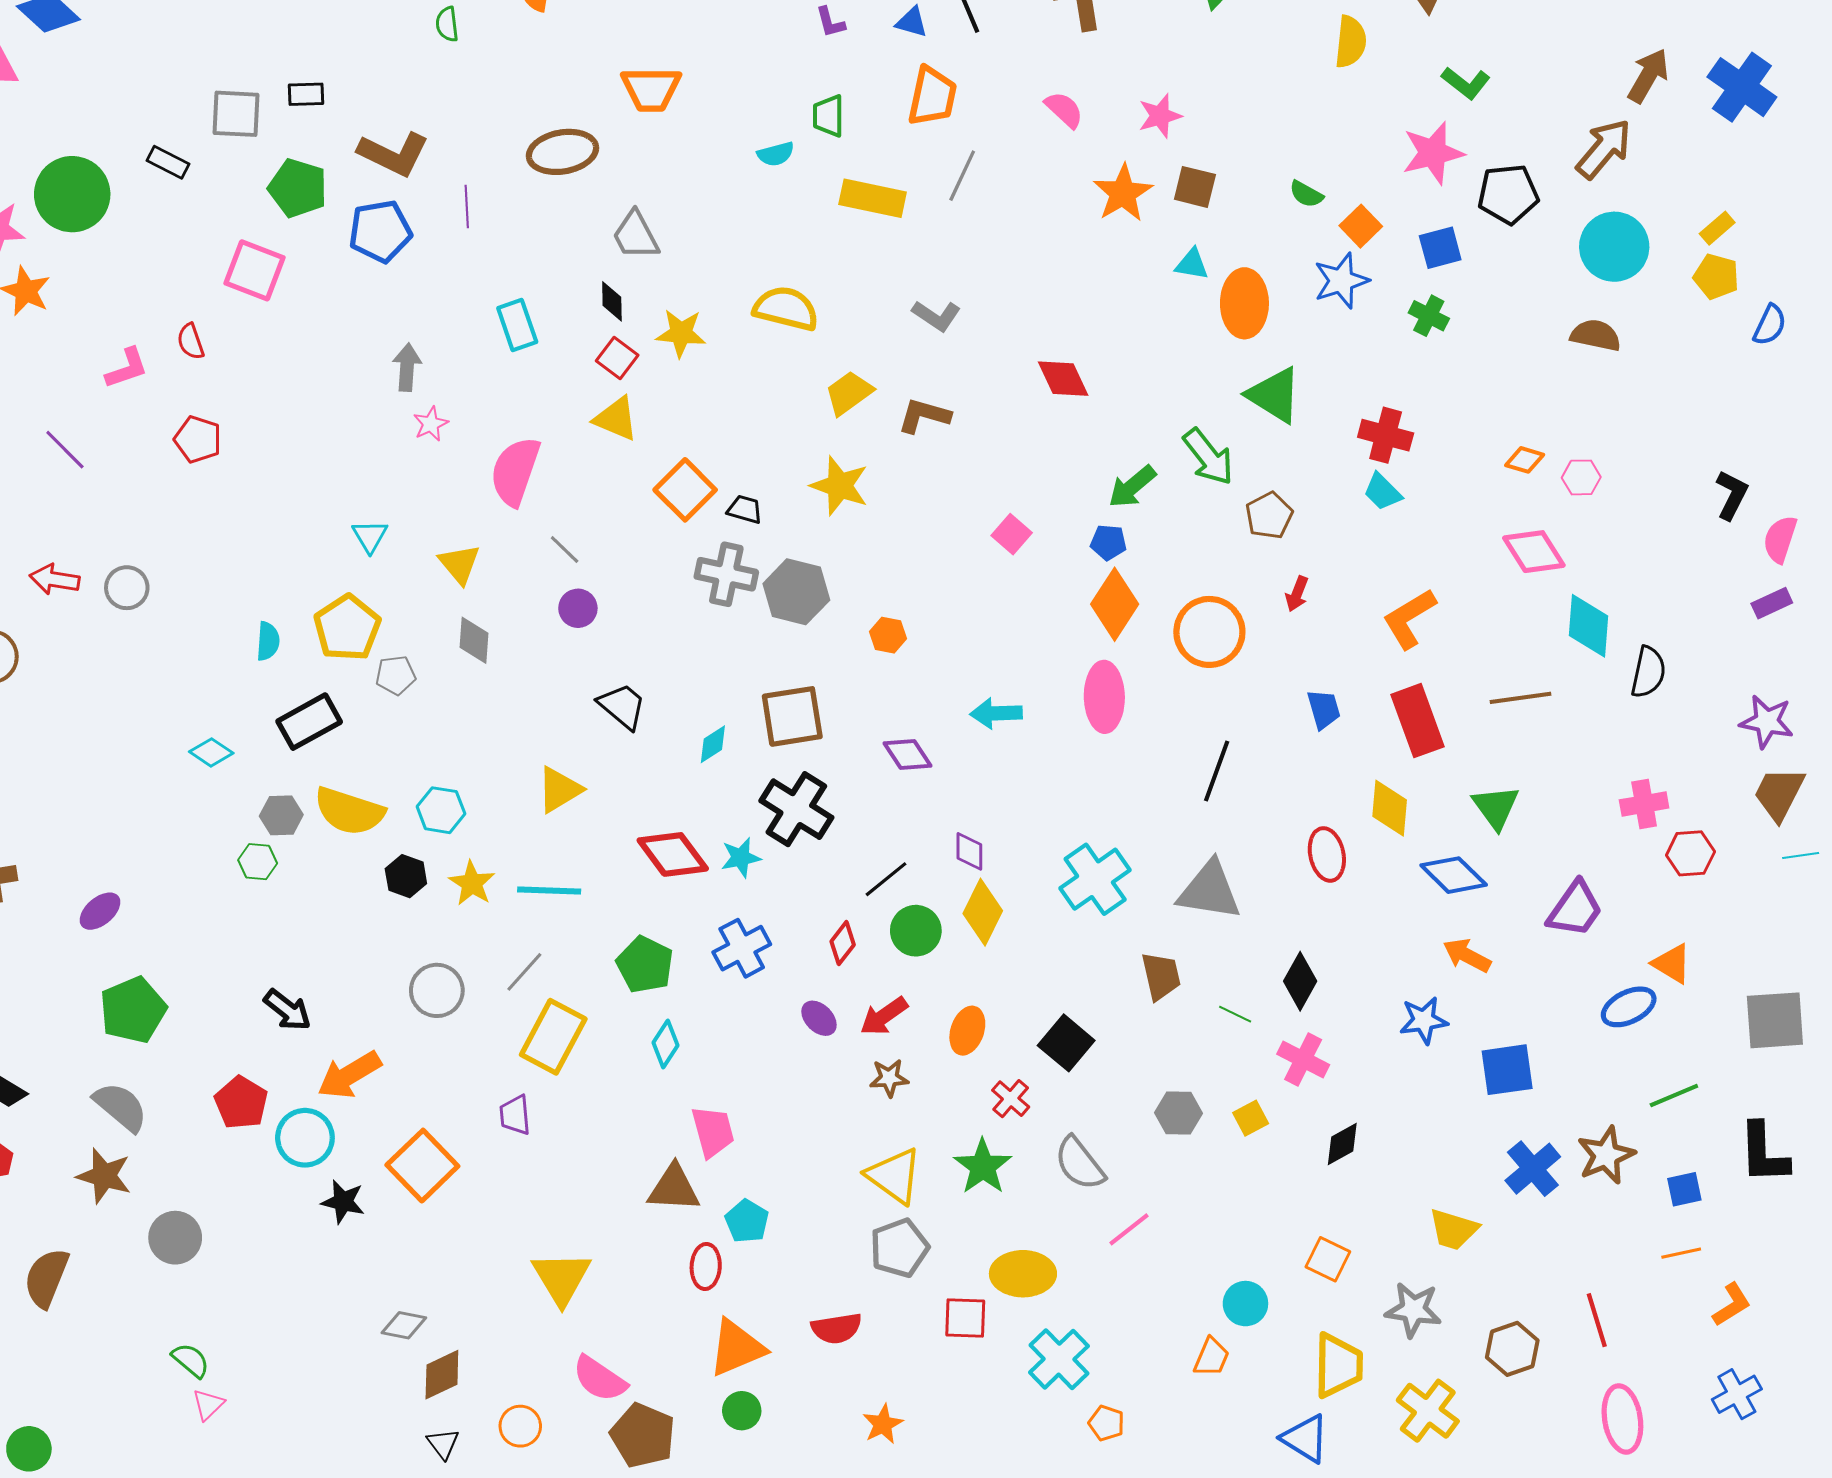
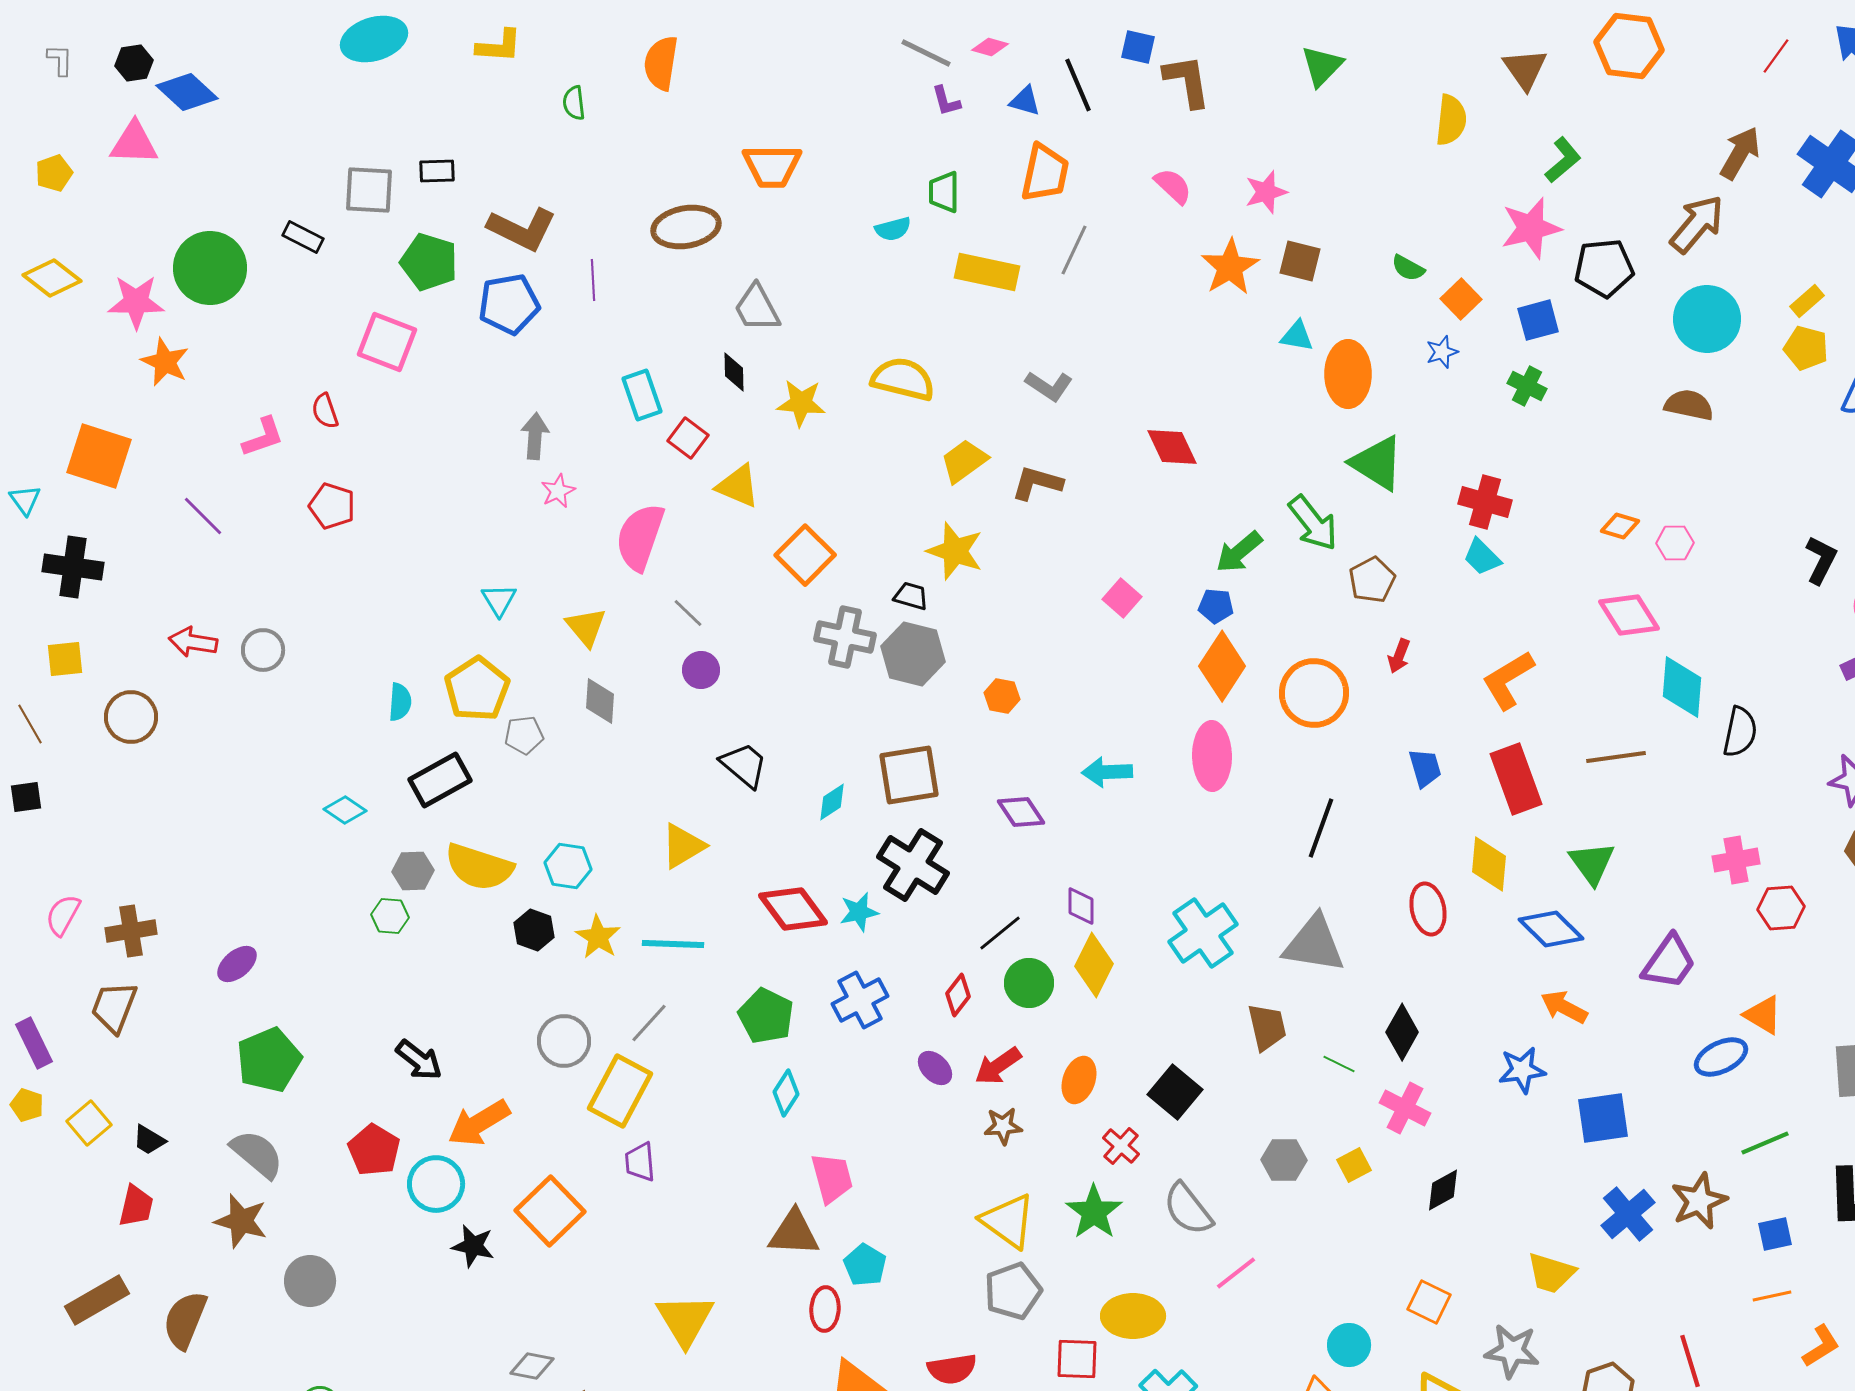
green L-shape: (1466, 83) -> (1563, 160), turned -78
blue star: (1341, 281) -> (1442, 352), size x0.6
red square: (617, 358) -> (688, 438), moved
black trapezoid: (745, 509) -> (911, 596), moved
yellow rectangle: (553, 1037) -> (620, 1091), moved

